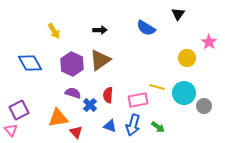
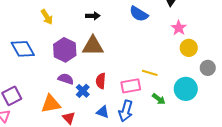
pink star: (209, 42) -> (179, 28), moved
yellow circle: (187, 58) -> (189, 48), moved
brown triangle: (100, 60) -> (93, 46), turned 35
cyan circle: (184, 93) -> (186, 89), moved
gray circle: (204, 106) -> (208, 68), moved
green arrow: (158, 127) -> (159, 99), moved

